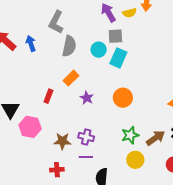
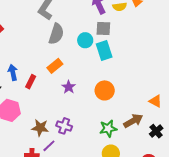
blue arrow: (31, 43) -> (13, 72), moved
cyan rectangle: (118, 58) -> (104, 50), turned -48
brown arrow: (155, 138) -> (133, 121), moved
purple line: (86, 157) -> (49, 146), moved, turned -48

